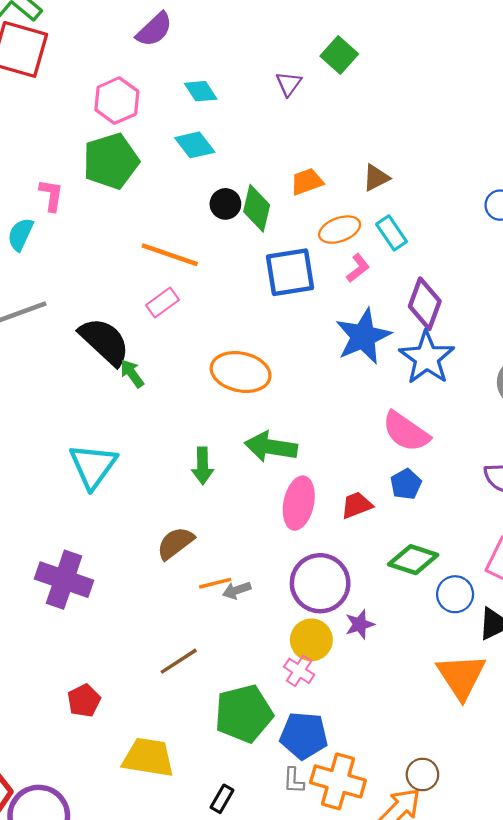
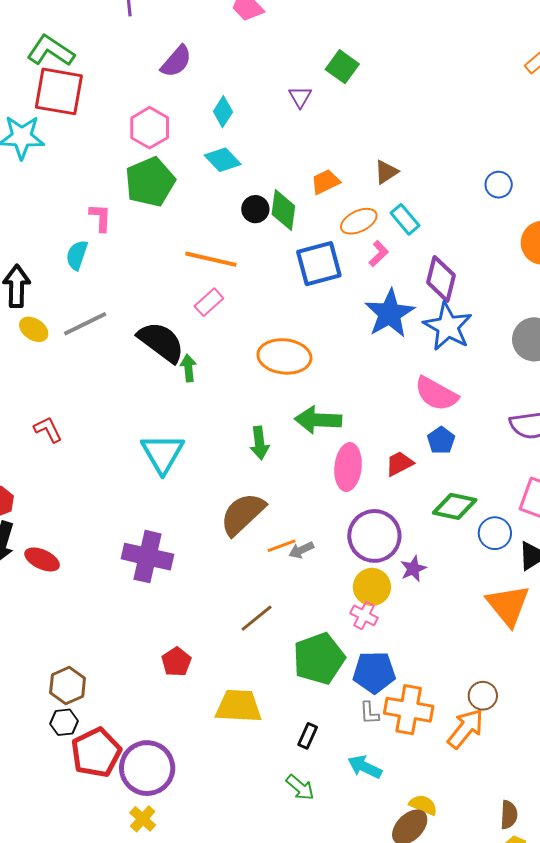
cyan diamond: (201, 91) -> (223, 112), turned 72
green arrow: (132, 374) -> (188, 368), turned 36
brown semicircle: (175, 543) -> (243, 514), size x1.4

